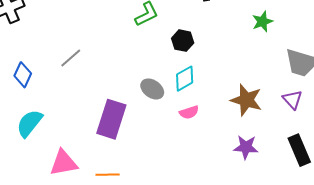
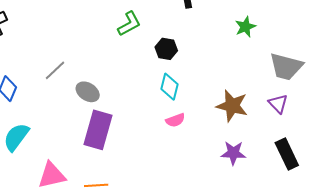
cyan diamond: (185, 79) -> (170, 87), turned -44
gray ellipse: (152, 89) -> (88, 92), moved

